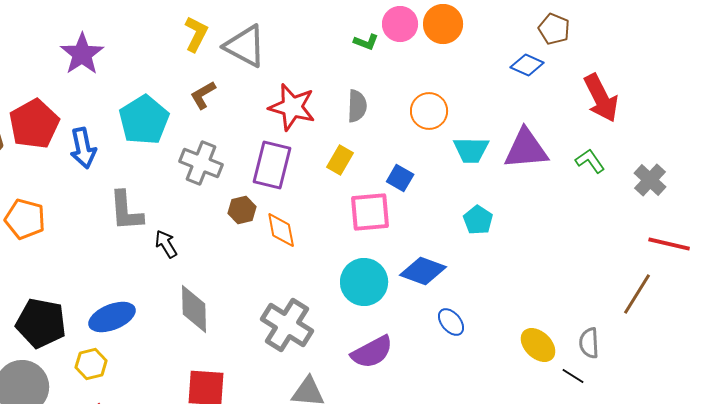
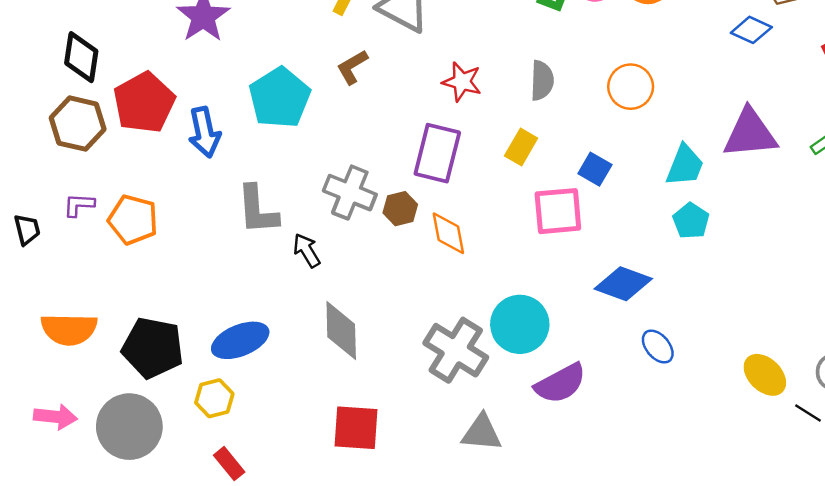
red star: (292, 107) -> (462, 82), size x0.7
cyan trapezoid: (471, 150) -> (685, 165), moved, turned -69
gray cross: (201, 163) -> (350, 193), moved
cyan circle: (364, 282) -> (520, 324), moved

